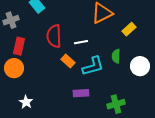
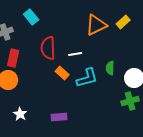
yellow rectangle: (129, 29) -> (123, 22), moved
purple rectangle: (81, 93) -> (59, 117), moved
green cross: (116, 104) -> (130, 101), moved

